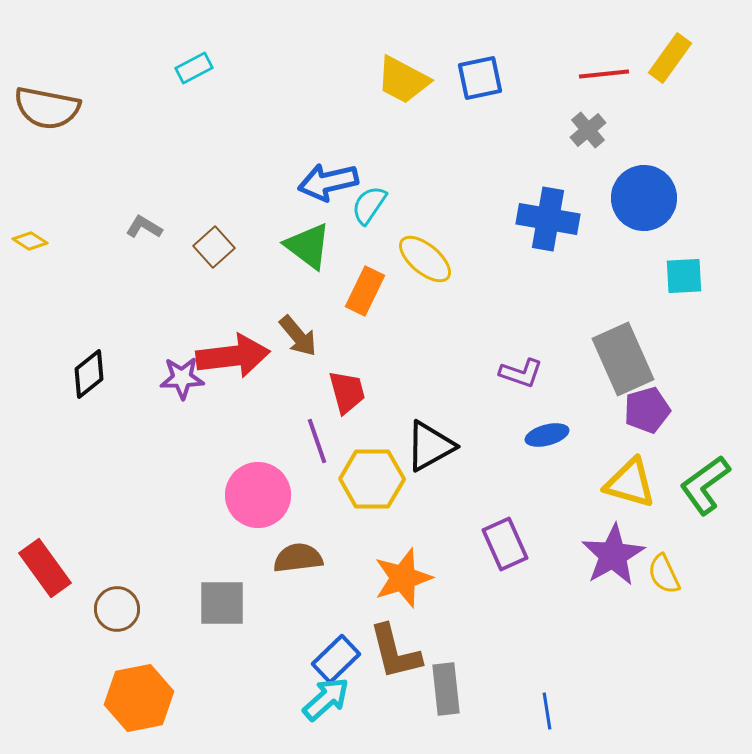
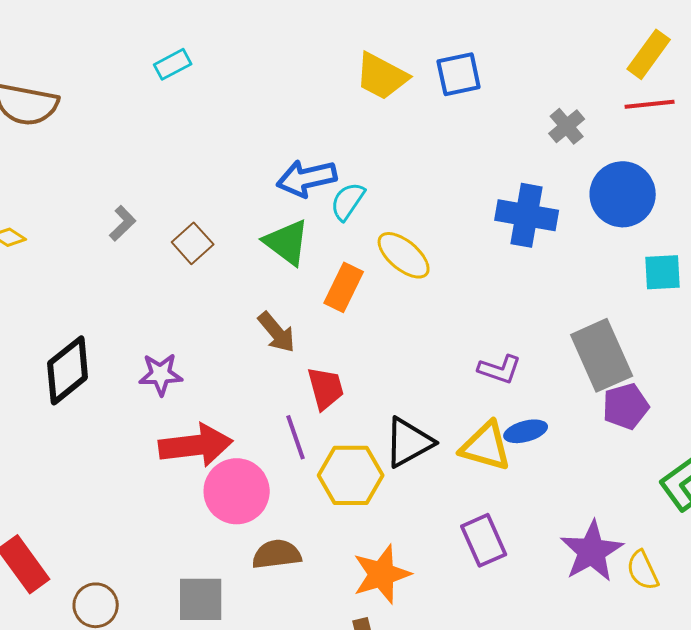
red line: (604, 74) -> (650, 104), moved
gray L-shape: (144, 227) -> (123, 223), turned 105
red arrow: (233, 356) -> (196, 445), moved
black diamond: (89, 374) -> (68, 370), size x1.4
yellow triangle: (630, 483) -> (486, 446), moved

